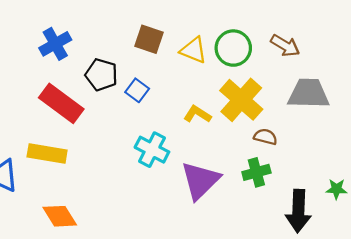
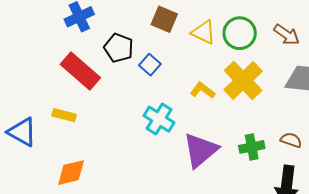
brown semicircle: (265, 137) -> (291, 140), moved
yellow rectangle: (47, 154) -> (64, 115), size x0.7
orange diamond: (60, 216) -> (71, 173), turned -76

